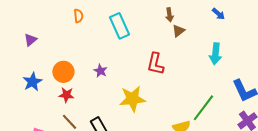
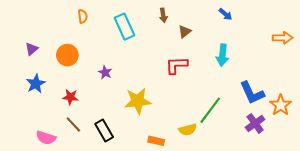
brown arrow: (169, 15) -> (163, 15), moved
purple triangle: (30, 40) -> (32, 49), moved
red L-shape: (155, 64) -> (176, 65), moved, turned 75
orange circle: (63, 72) -> (67, 55), moved

